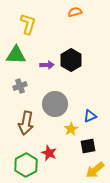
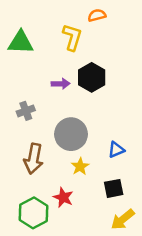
yellow L-shape: (28, 24) -> (72, 37), moved
green triangle: (16, 55) -> (21, 42), moved
yellow star: (71, 129) -> (80, 166), moved

